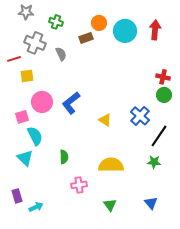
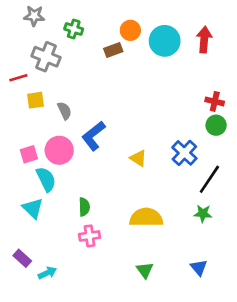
gray semicircle: (61, 54) -> (64, 111), moved
pink circle: (42, 102) -> (59, 150), moved
pink cross: (79, 185) -> (90, 236), moved
purple rectangle: (17, 196) -> (22, 258), turned -32

